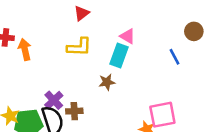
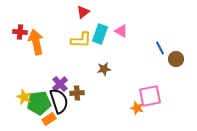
brown circle: (194, 31) -> (176, 59), moved
orange arrow: (25, 50) -> (36, 42), size x1.4
cyan rectangle: (119, 56) -> (100, 34), moved

